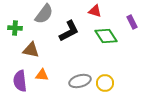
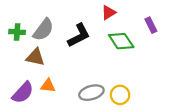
red triangle: (95, 11) -> (109, 13), turned -48
gray semicircle: (44, 14) -> (43, 30), moved
purple semicircle: (20, 81) -> (23, 93), turned -130

